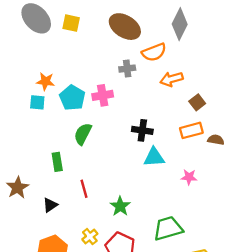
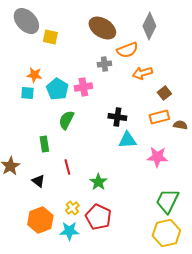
yellow square: (71, 23) -> (50, 37), moved
pink star: (189, 177) -> (157, 157), size x1.5
black triangle: (50, 205) -> (38, 181), turned -48
green trapezoid: (168, 228) -> (167, 201), moved, turned -48

